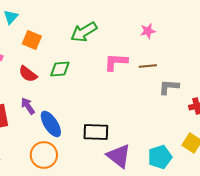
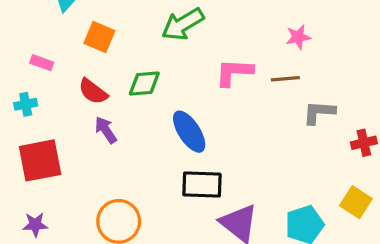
pink star: (148, 31) -> (298, 37), moved
purple arrow: (28, 106) -> (106, 130), moved
blue ellipse: (51, 124) -> (189, 132), moved

